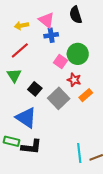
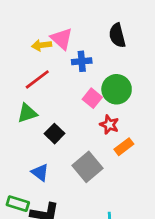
pink triangle: (47, 20) -> (62, 39), moved
green triangle: (14, 75) -> (27, 113), turned 42
gray square: (59, 98) -> (87, 167), moved
blue triangle: (26, 118) -> (40, 172), size x0.6

